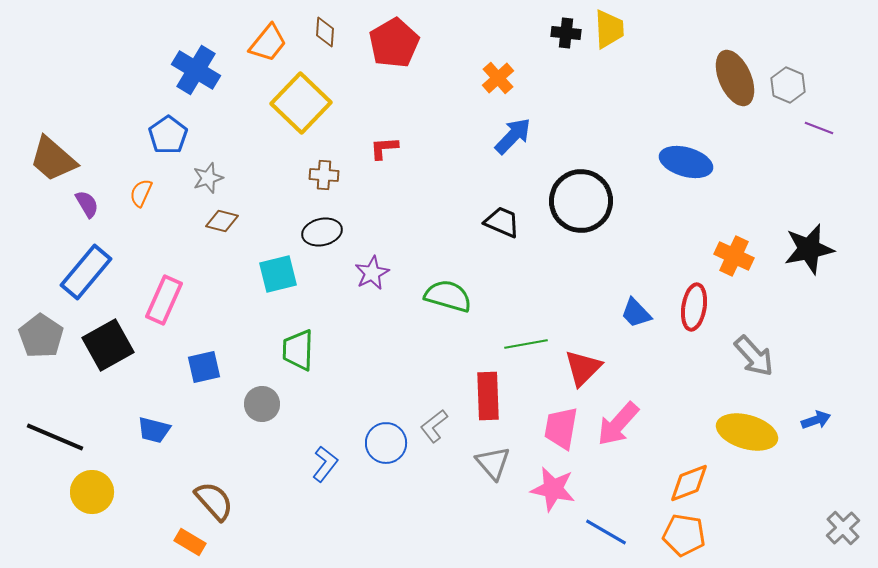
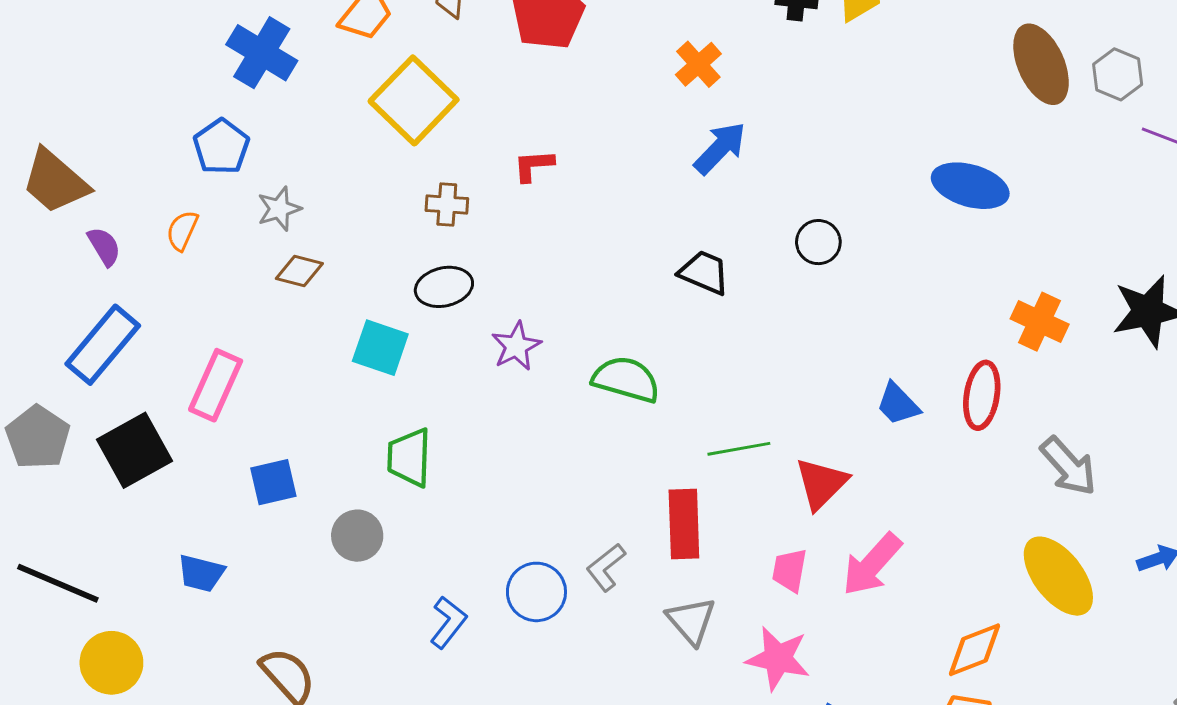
black circle: (581, 201) -> (818, 242), size x0.5
cyan square: (278, 274) -> (380, 348), turned 33
pink trapezoid: (561, 428) -> (789, 570), size x0.7
yellow ellipse: (747, 432) -> (1058, 576), turned 36

